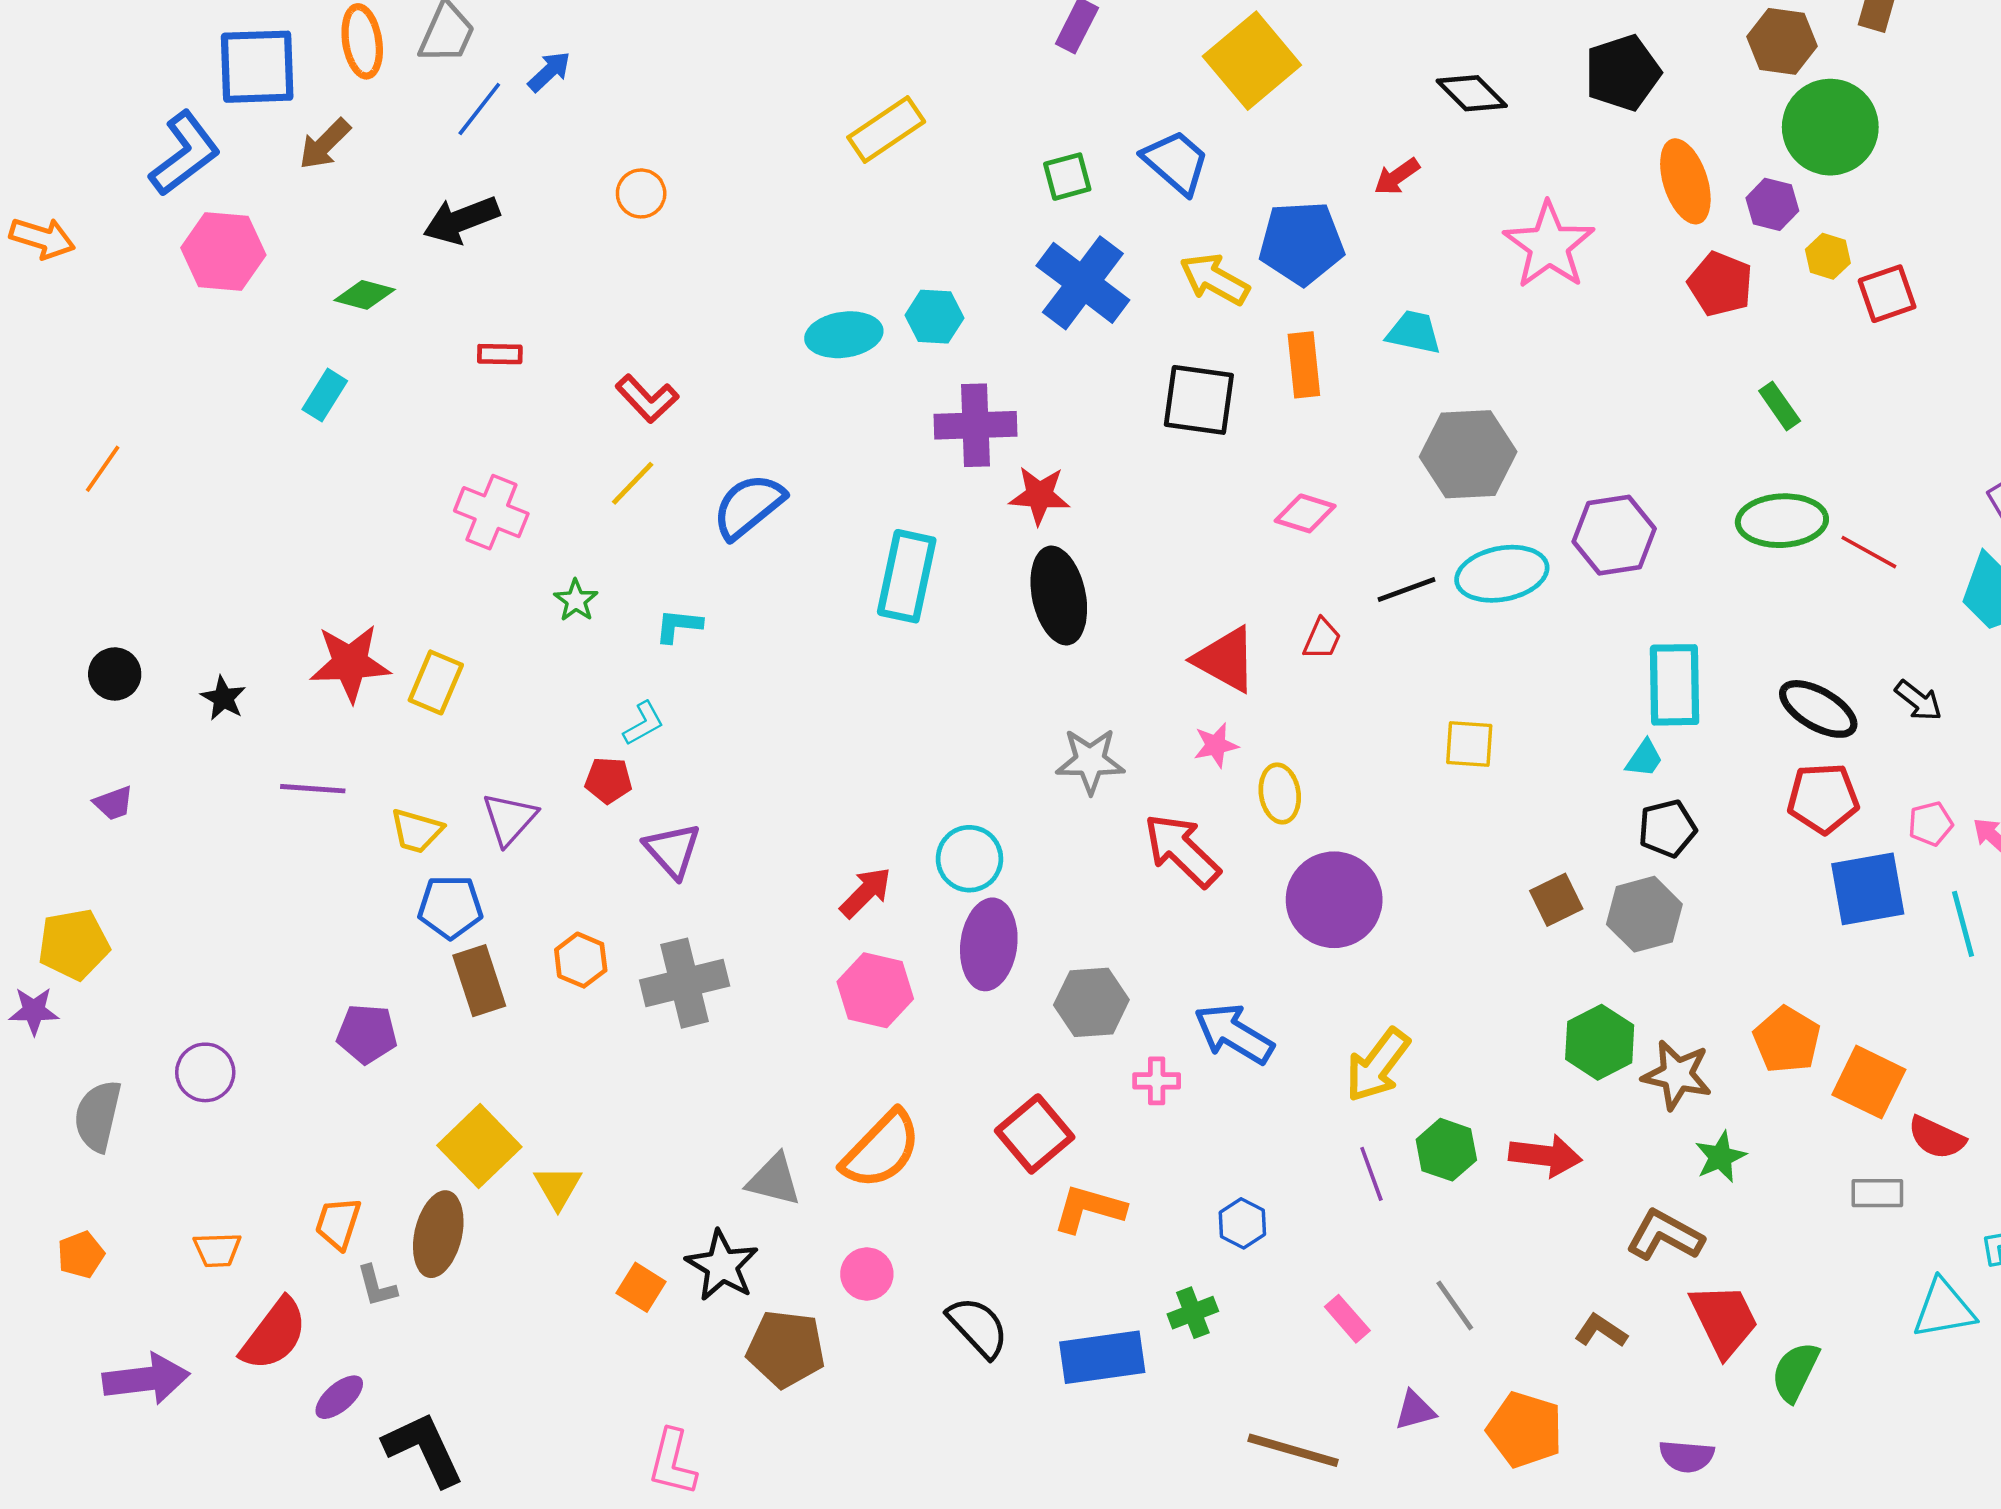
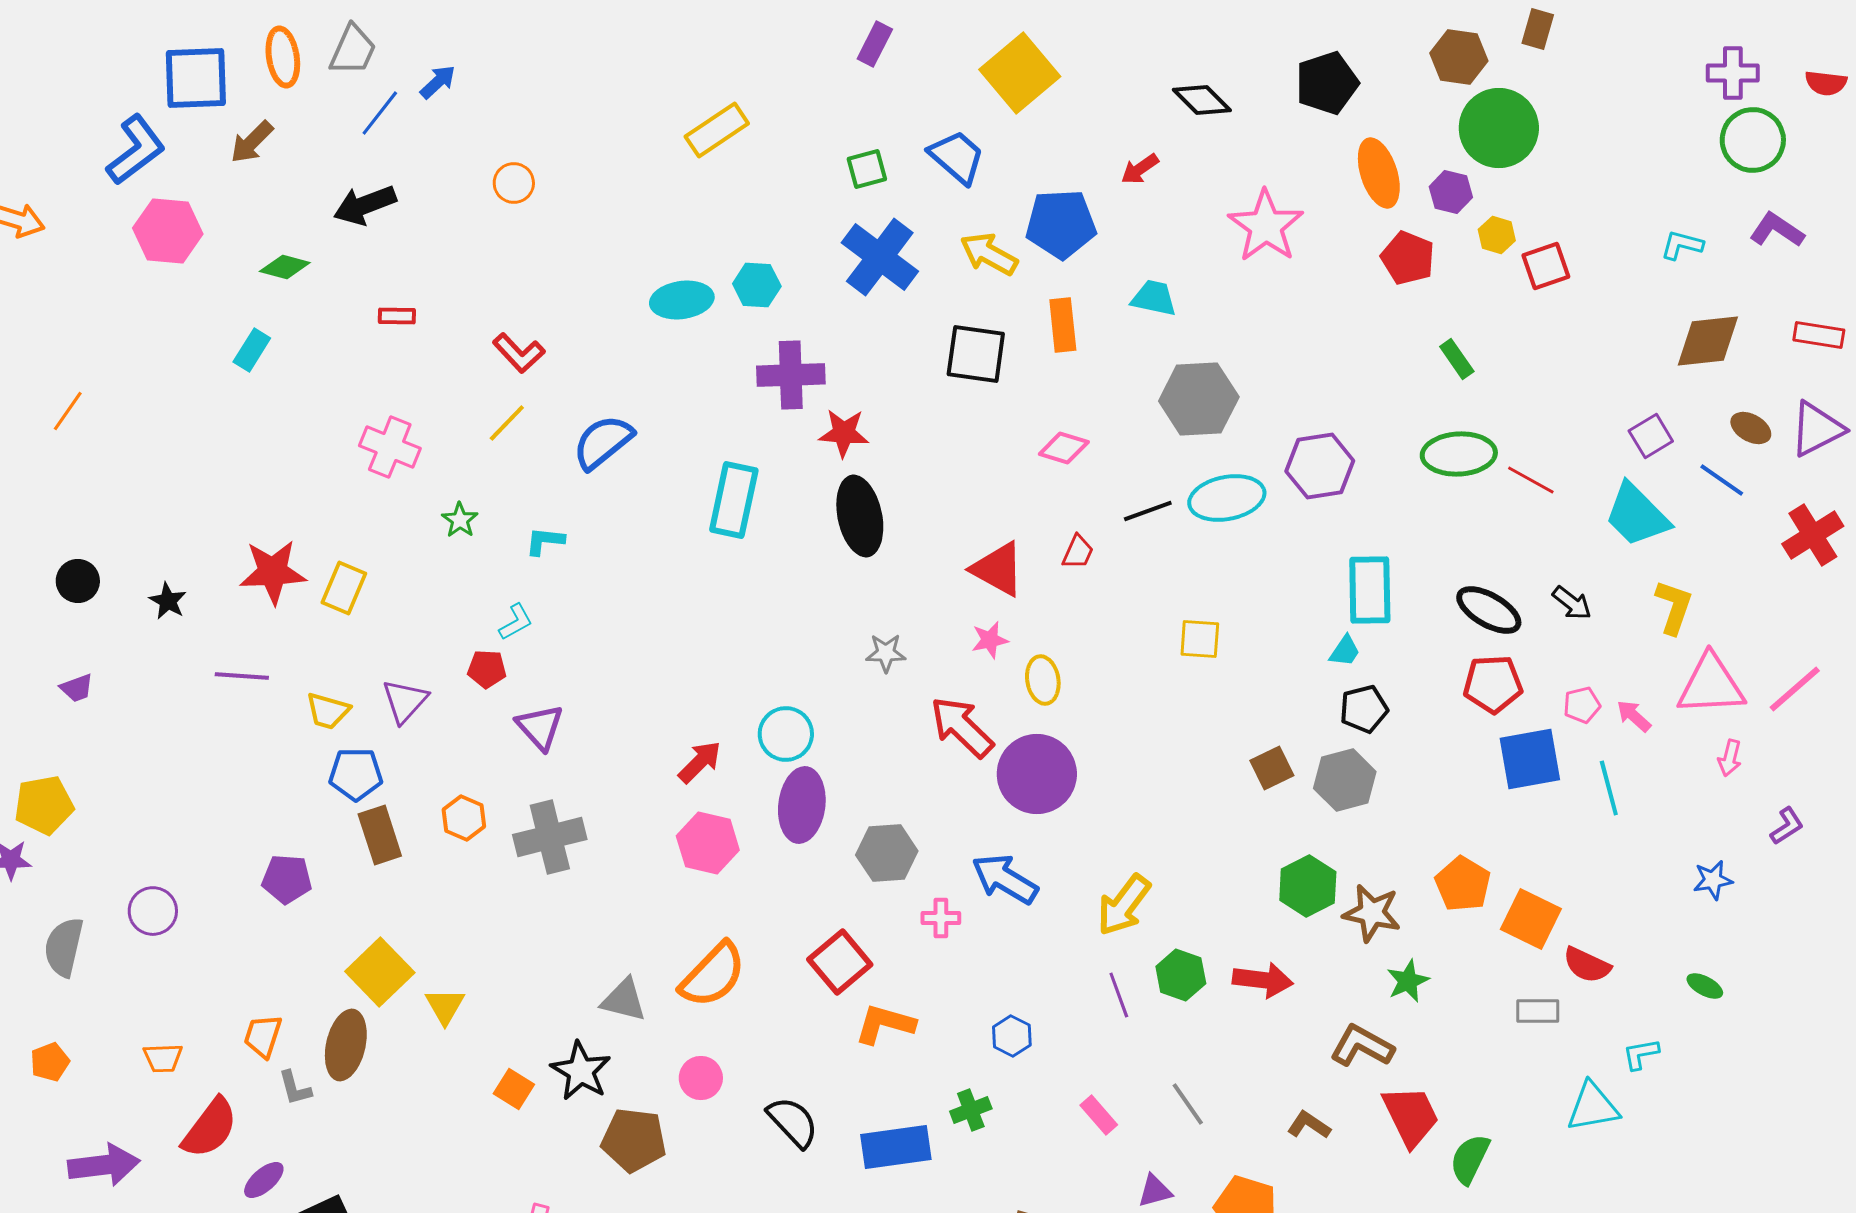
gray star: (1090, 761) -> (886, 653), size x0.7
purple circle: (1334, 900) -> (1037, 774), moved

